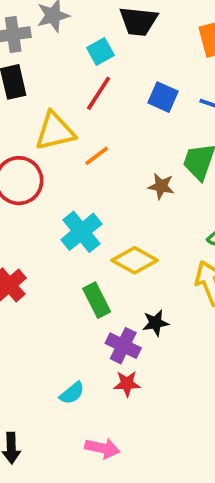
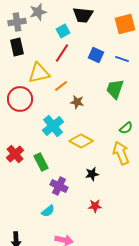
brown star: (161, 186) -> (77, 102), moved
green rectangle: (97, 300) -> (41, 162), moved
purple cross: (123, 346) -> (59, 186), moved
red star: (127, 384) -> (95, 206), moved

